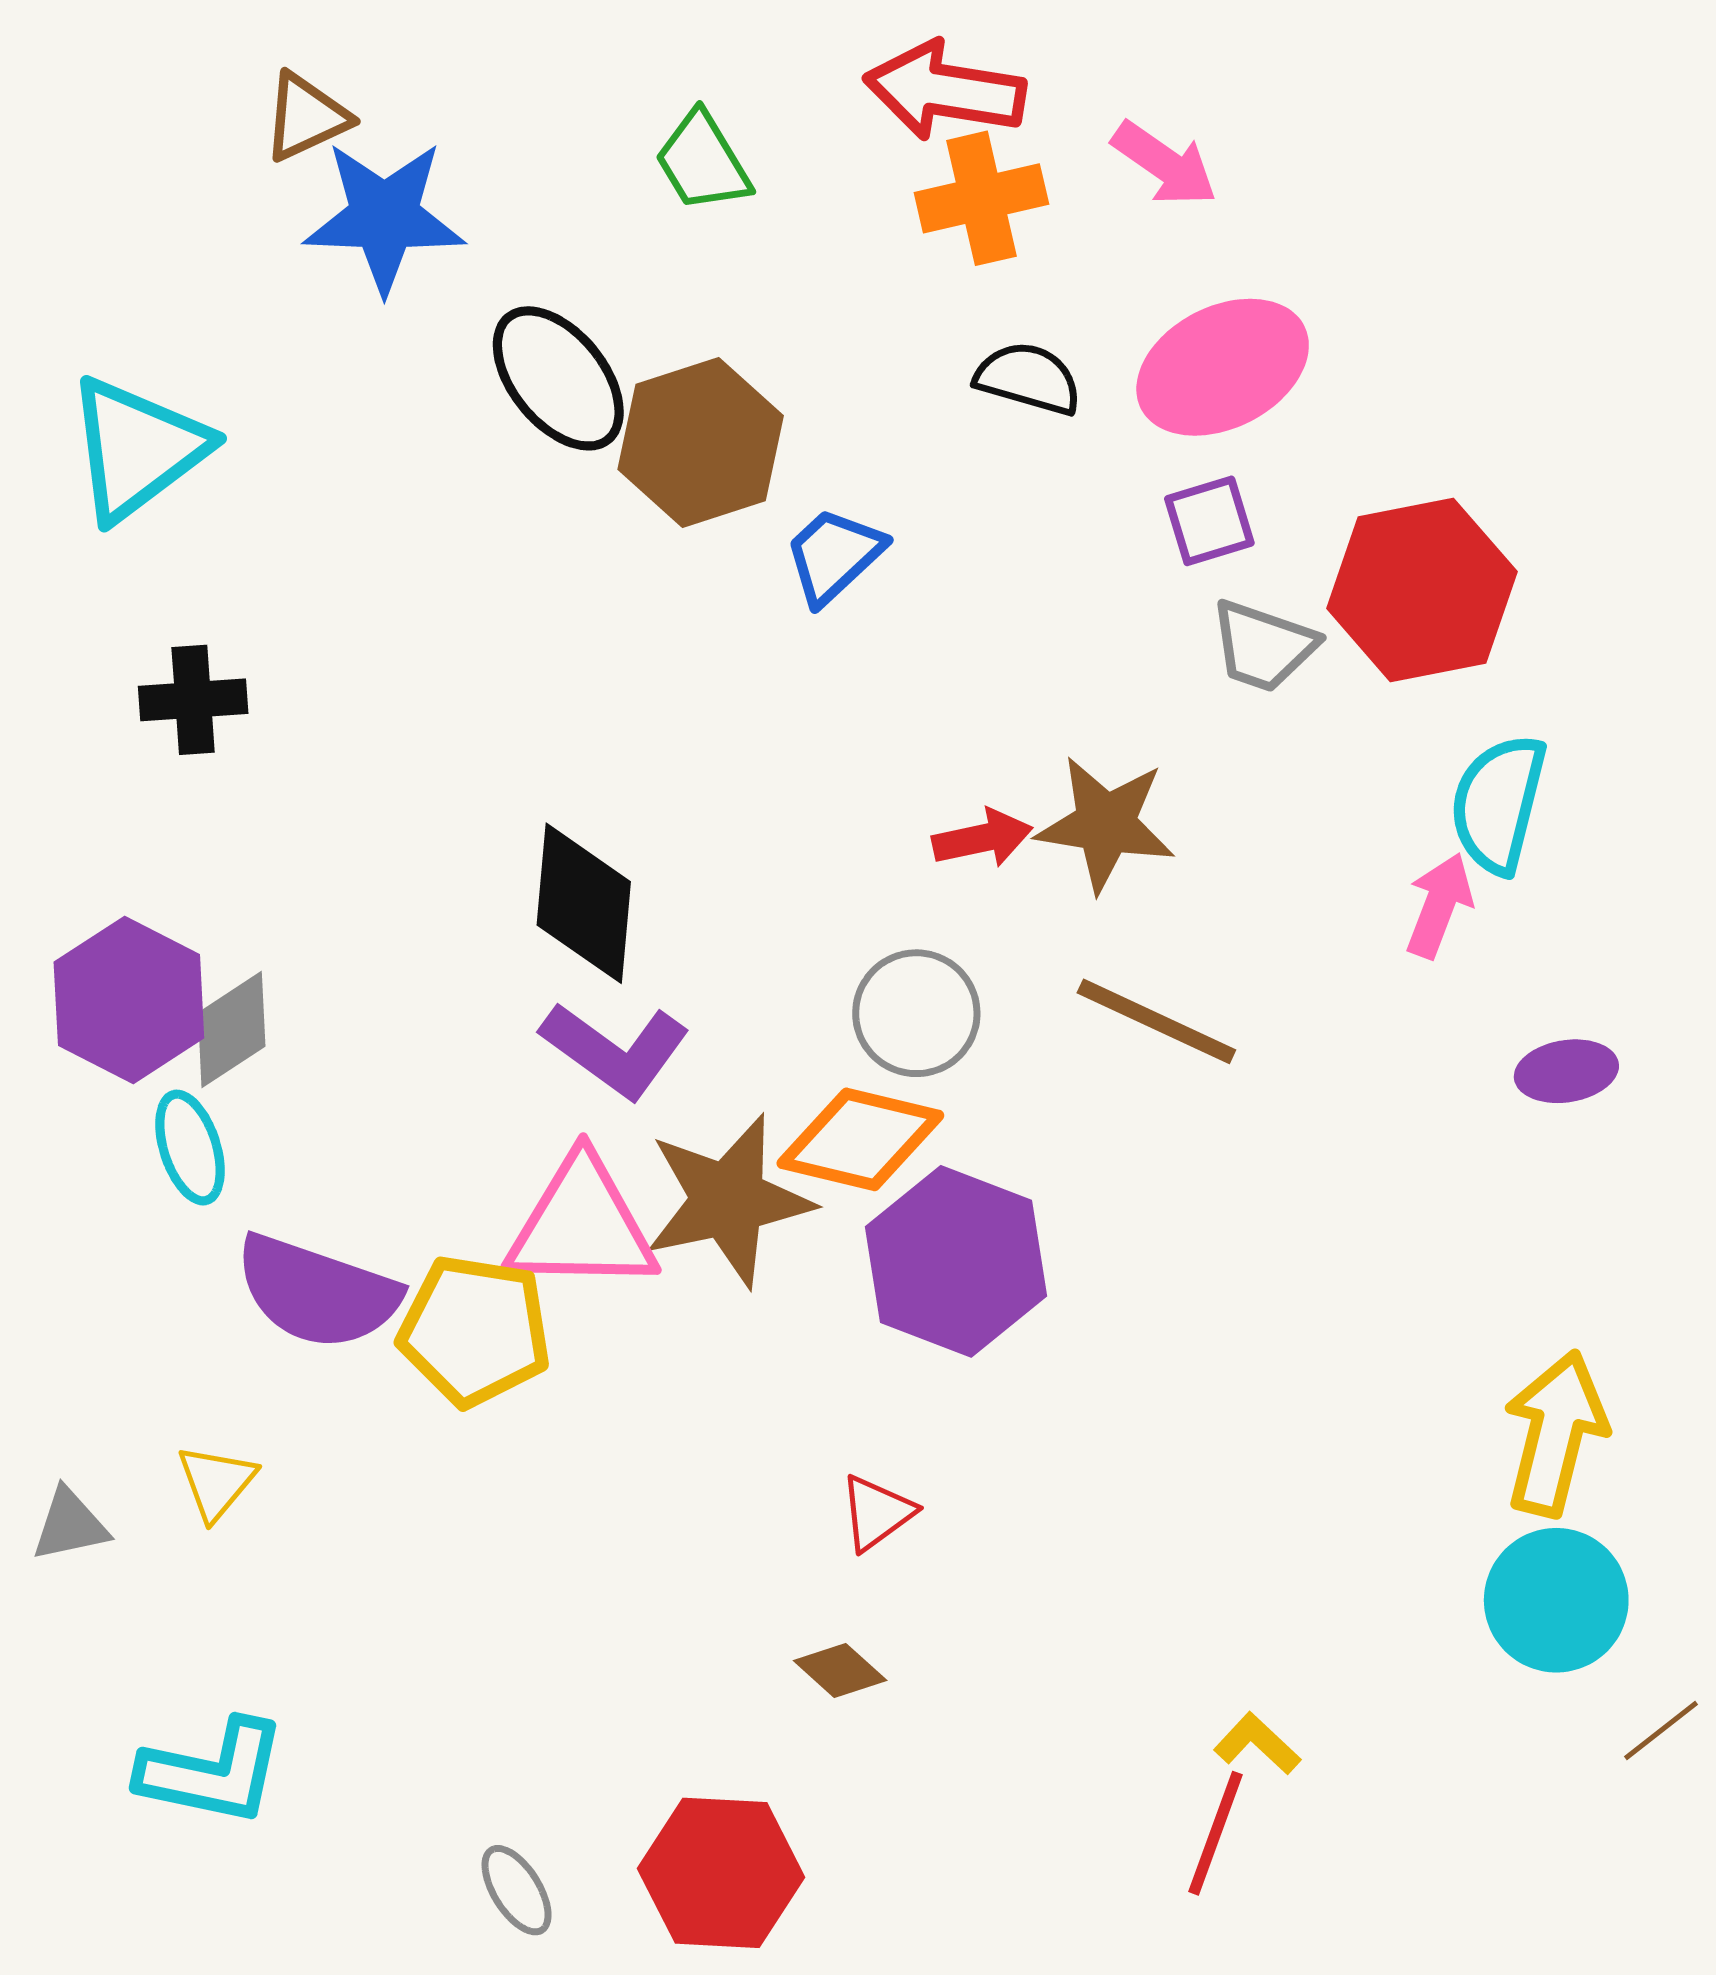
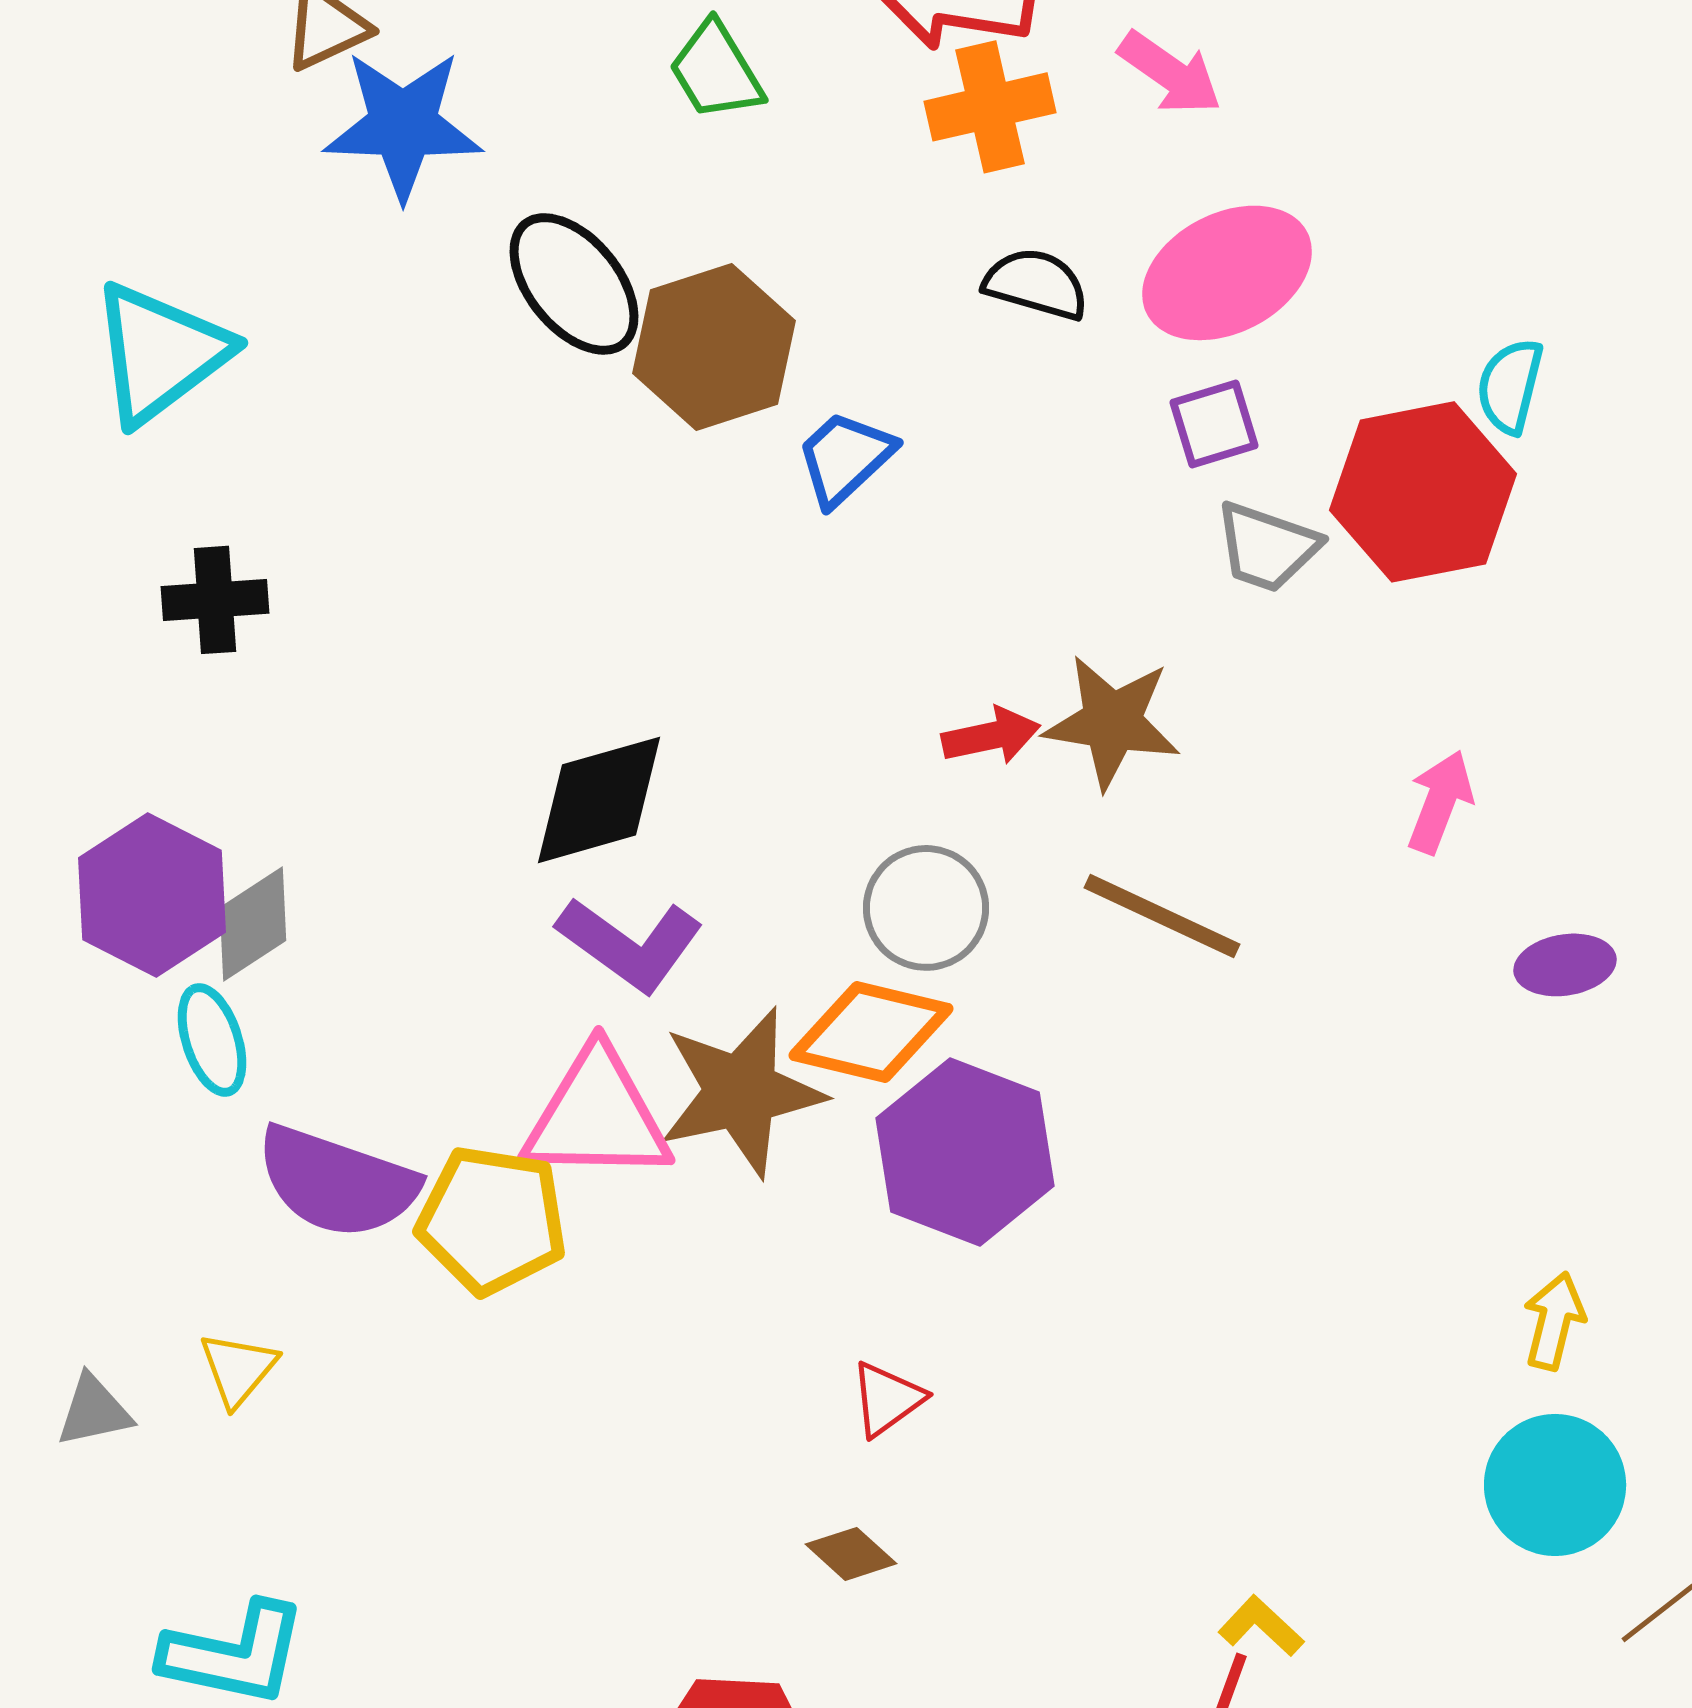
cyan semicircle: (1498, 804) -> (1510, 386), moved, size x0.7
black diamond: (584, 903) -> (599, 800), turned 69
yellow arrow: (1555, 1433) -> (1554, 1321), size x0.6

